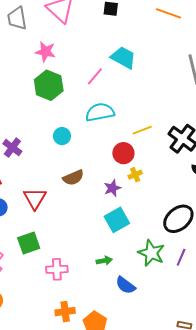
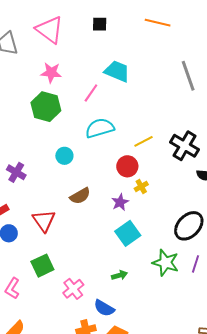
pink star: (45, 52) -> (51, 73), moved
pink cross: (57, 269) -> (73, 289), turned -30
blue semicircle: (126, 285) -> (104, 308), moved

